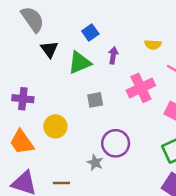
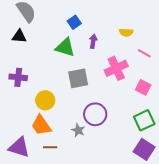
black triangle: (49, 49) -> (19, 36), moved, turned -49
green triangle: (79, 63) -> (65, 47), turned 40
gray square: (95, 100) -> (78, 78), size x1.5
orange trapezoid: (22, 142) -> (41, 125), moved

